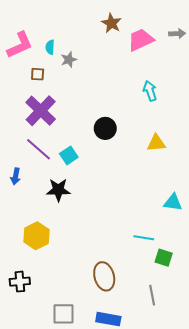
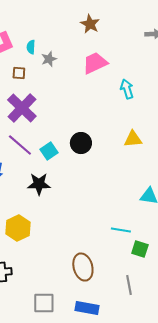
pink trapezoid: (141, 40) -> (95, 63), moved
black circle: (105, 128) -> (81, 143), moved

